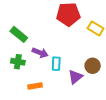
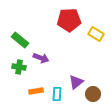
cyan rectangle: (56, 64) -> (57, 94), moved
brown circle: (93, 66) -> (93, 94), moved

